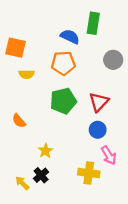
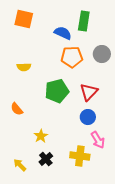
orange square: (16, 48) -> (24, 19), moved
orange pentagon: (63, 63) -> (72, 57), moved
black cross: (41, 175) -> (46, 159), moved

